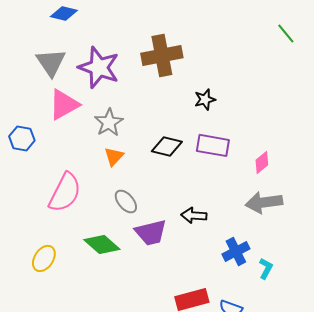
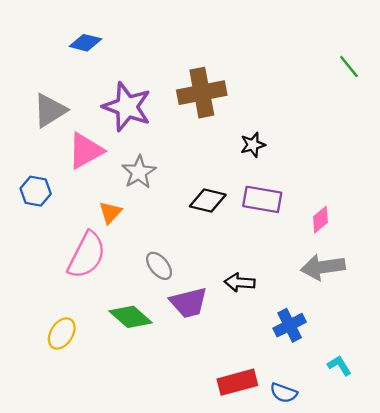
gray triangle: (51, 62) -> (50, 110), moved, turned 32
orange triangle: (114, 156) -> (110, 212), moved
cyan L-shape: (266, 268) -> (339, 366), moved, turned -60

